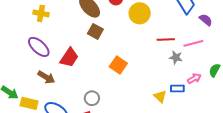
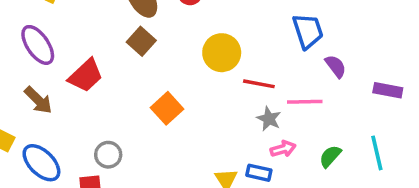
yellow circle: (140, 13) -> (222, 53), moved
pink arrow: (194, 79) -> (283, 149), moved

